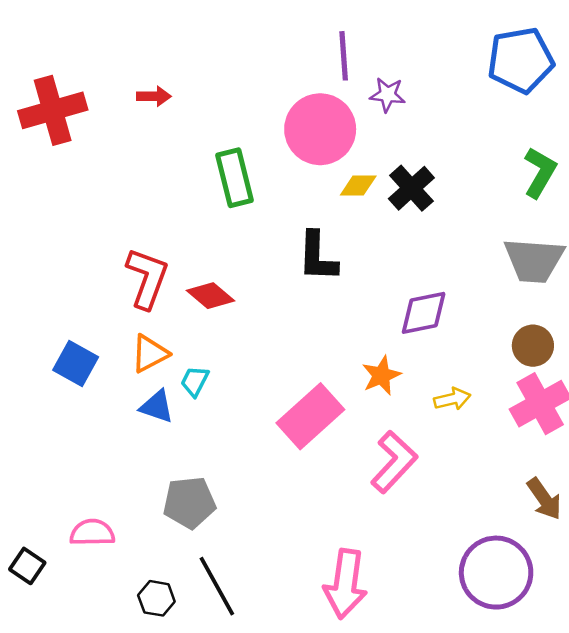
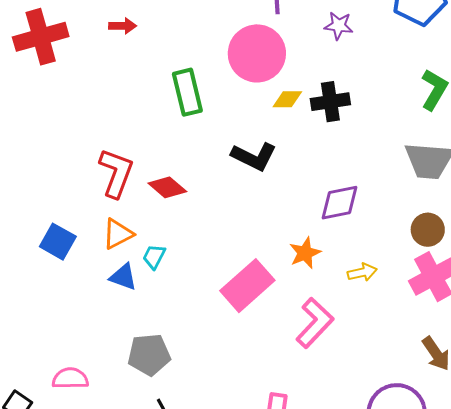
purple star: (388, 95) -> (339, 26), moved
black cross: (411, 188) -> (330, 102), turned 33
black L-shape: (317, 257) -> (254, 156), turned -66

